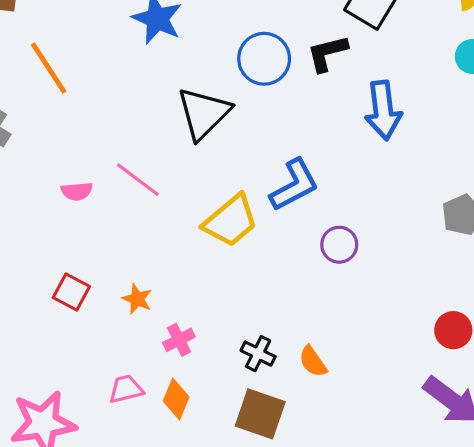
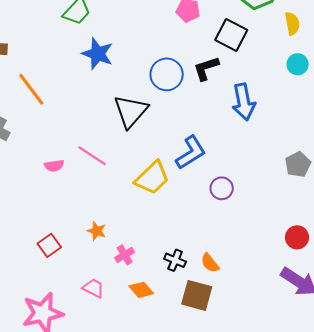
red square: (71, 292) -> (49, 245), moved, turned 30
pink trapezoid: (126, 389) -> (93, 288), turned 45
orange diamond: (176, 399) -> (141, 290), moved, turned -60
brown square: (260, 414) -> (197, 295), moved

